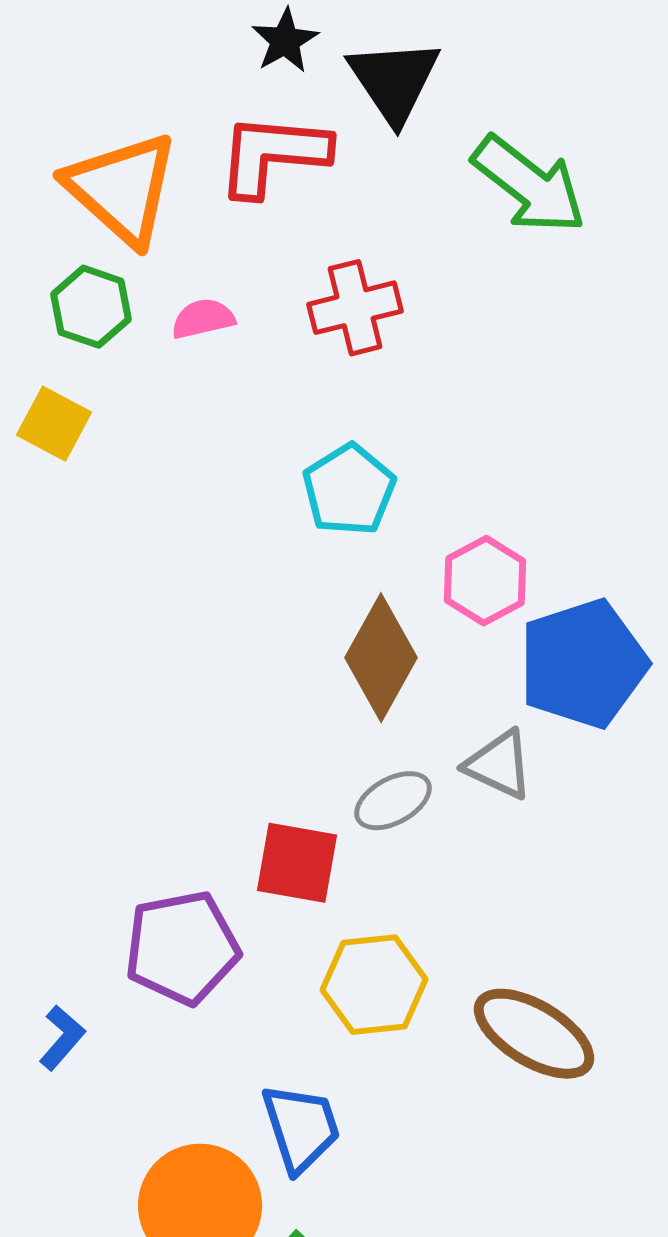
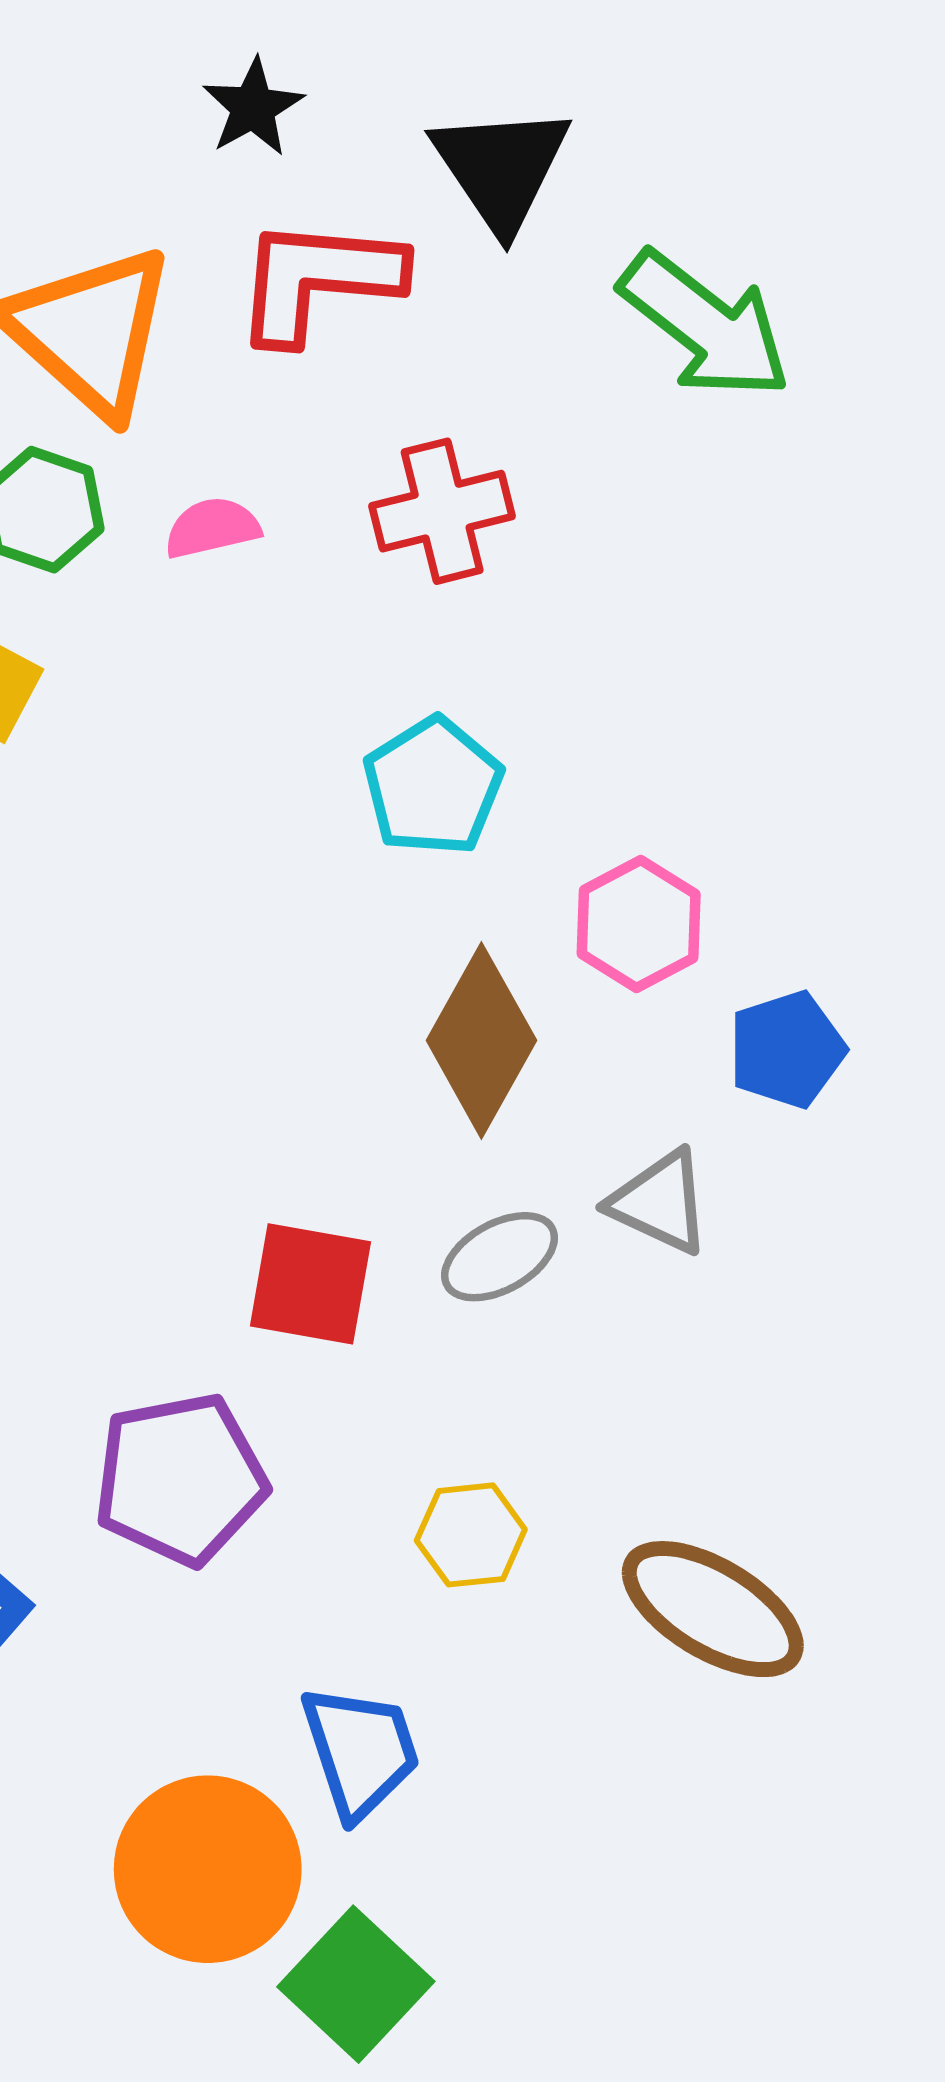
black star: (285, 41) -> (253, 107), moved
blue pentagon: (583, 664) -> (787, 1050), size x0.6
red square: (297, 863) -> (310, 1284), moved
yellow hexagon: (374, 985) -> (471, 1535), size x0.7

